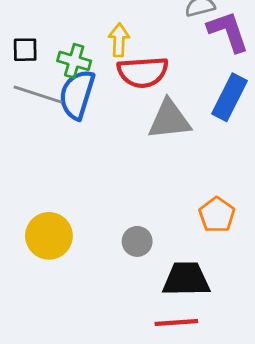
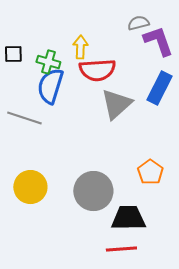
gray line: (38, 94) -> (24, 118), moved
gray triangle: (169, 120) -> (116, 104), turned -36
gray circle: (137, 241) -> (93, 191), size x1.8

